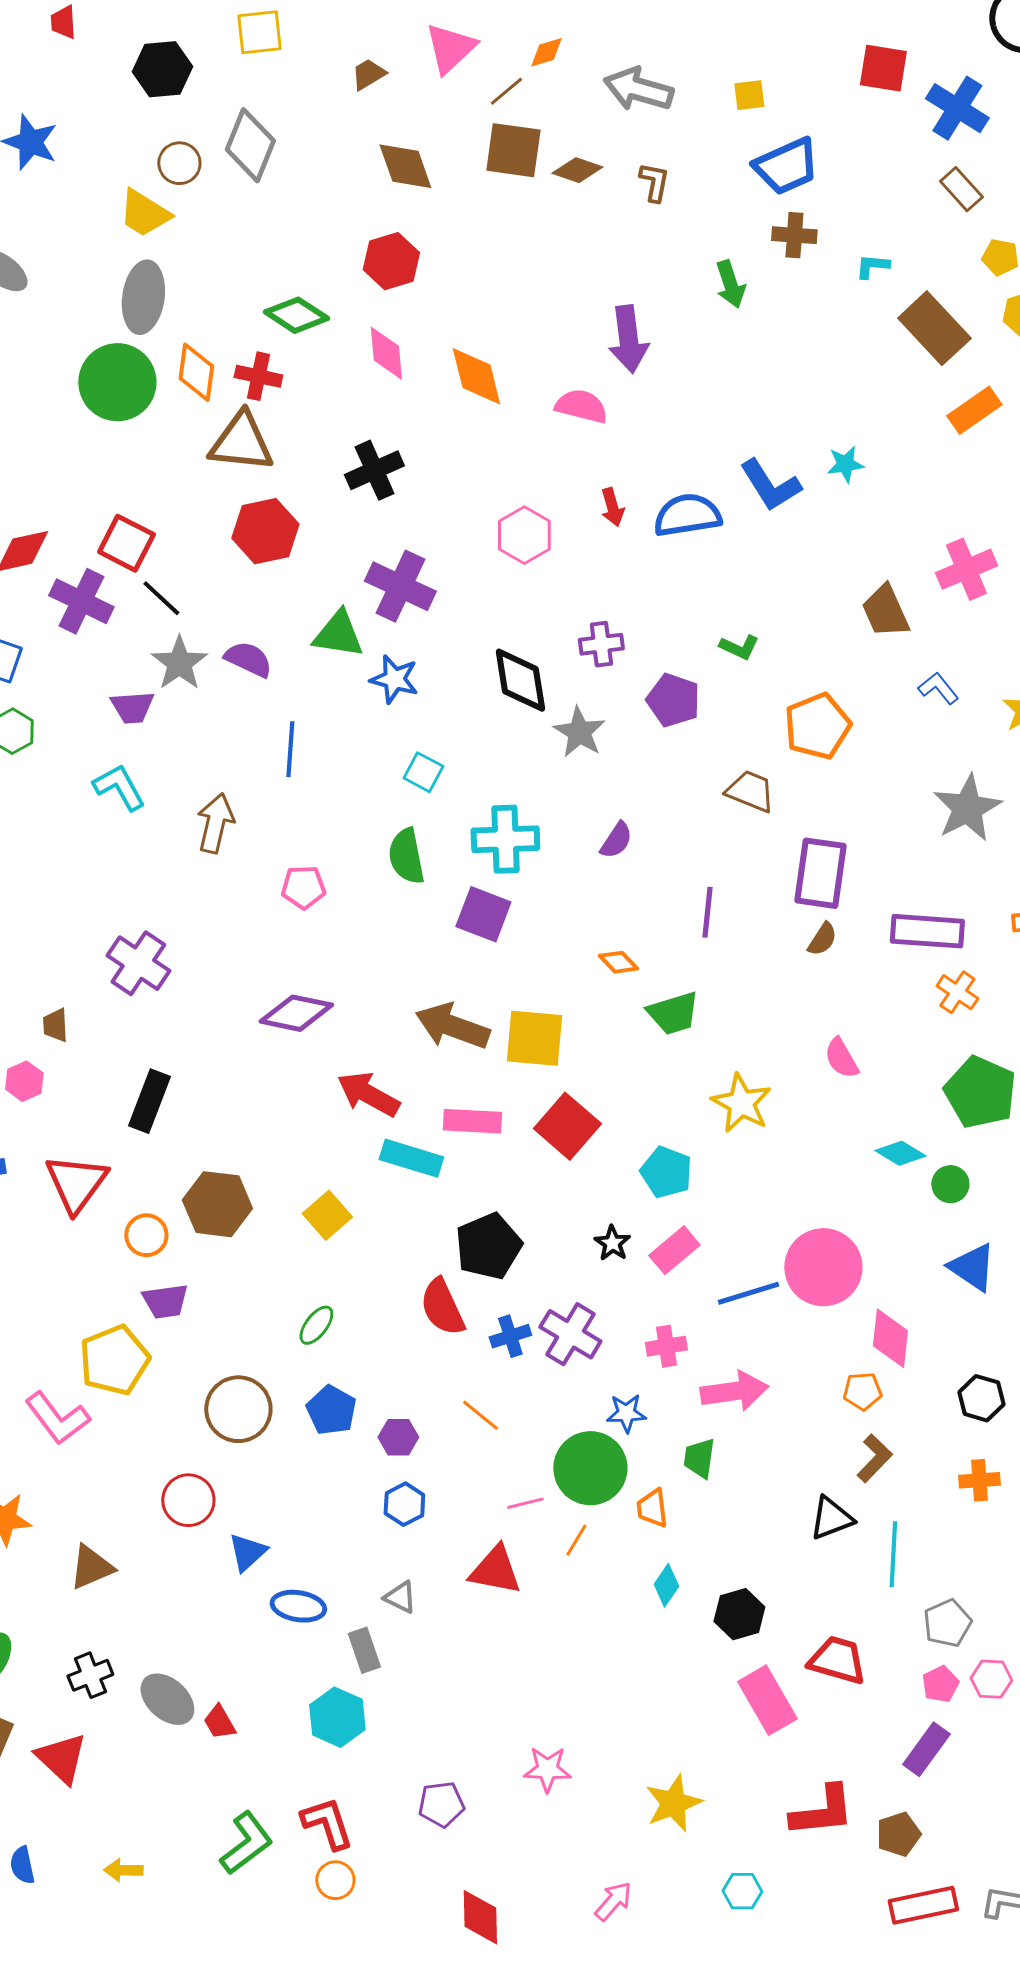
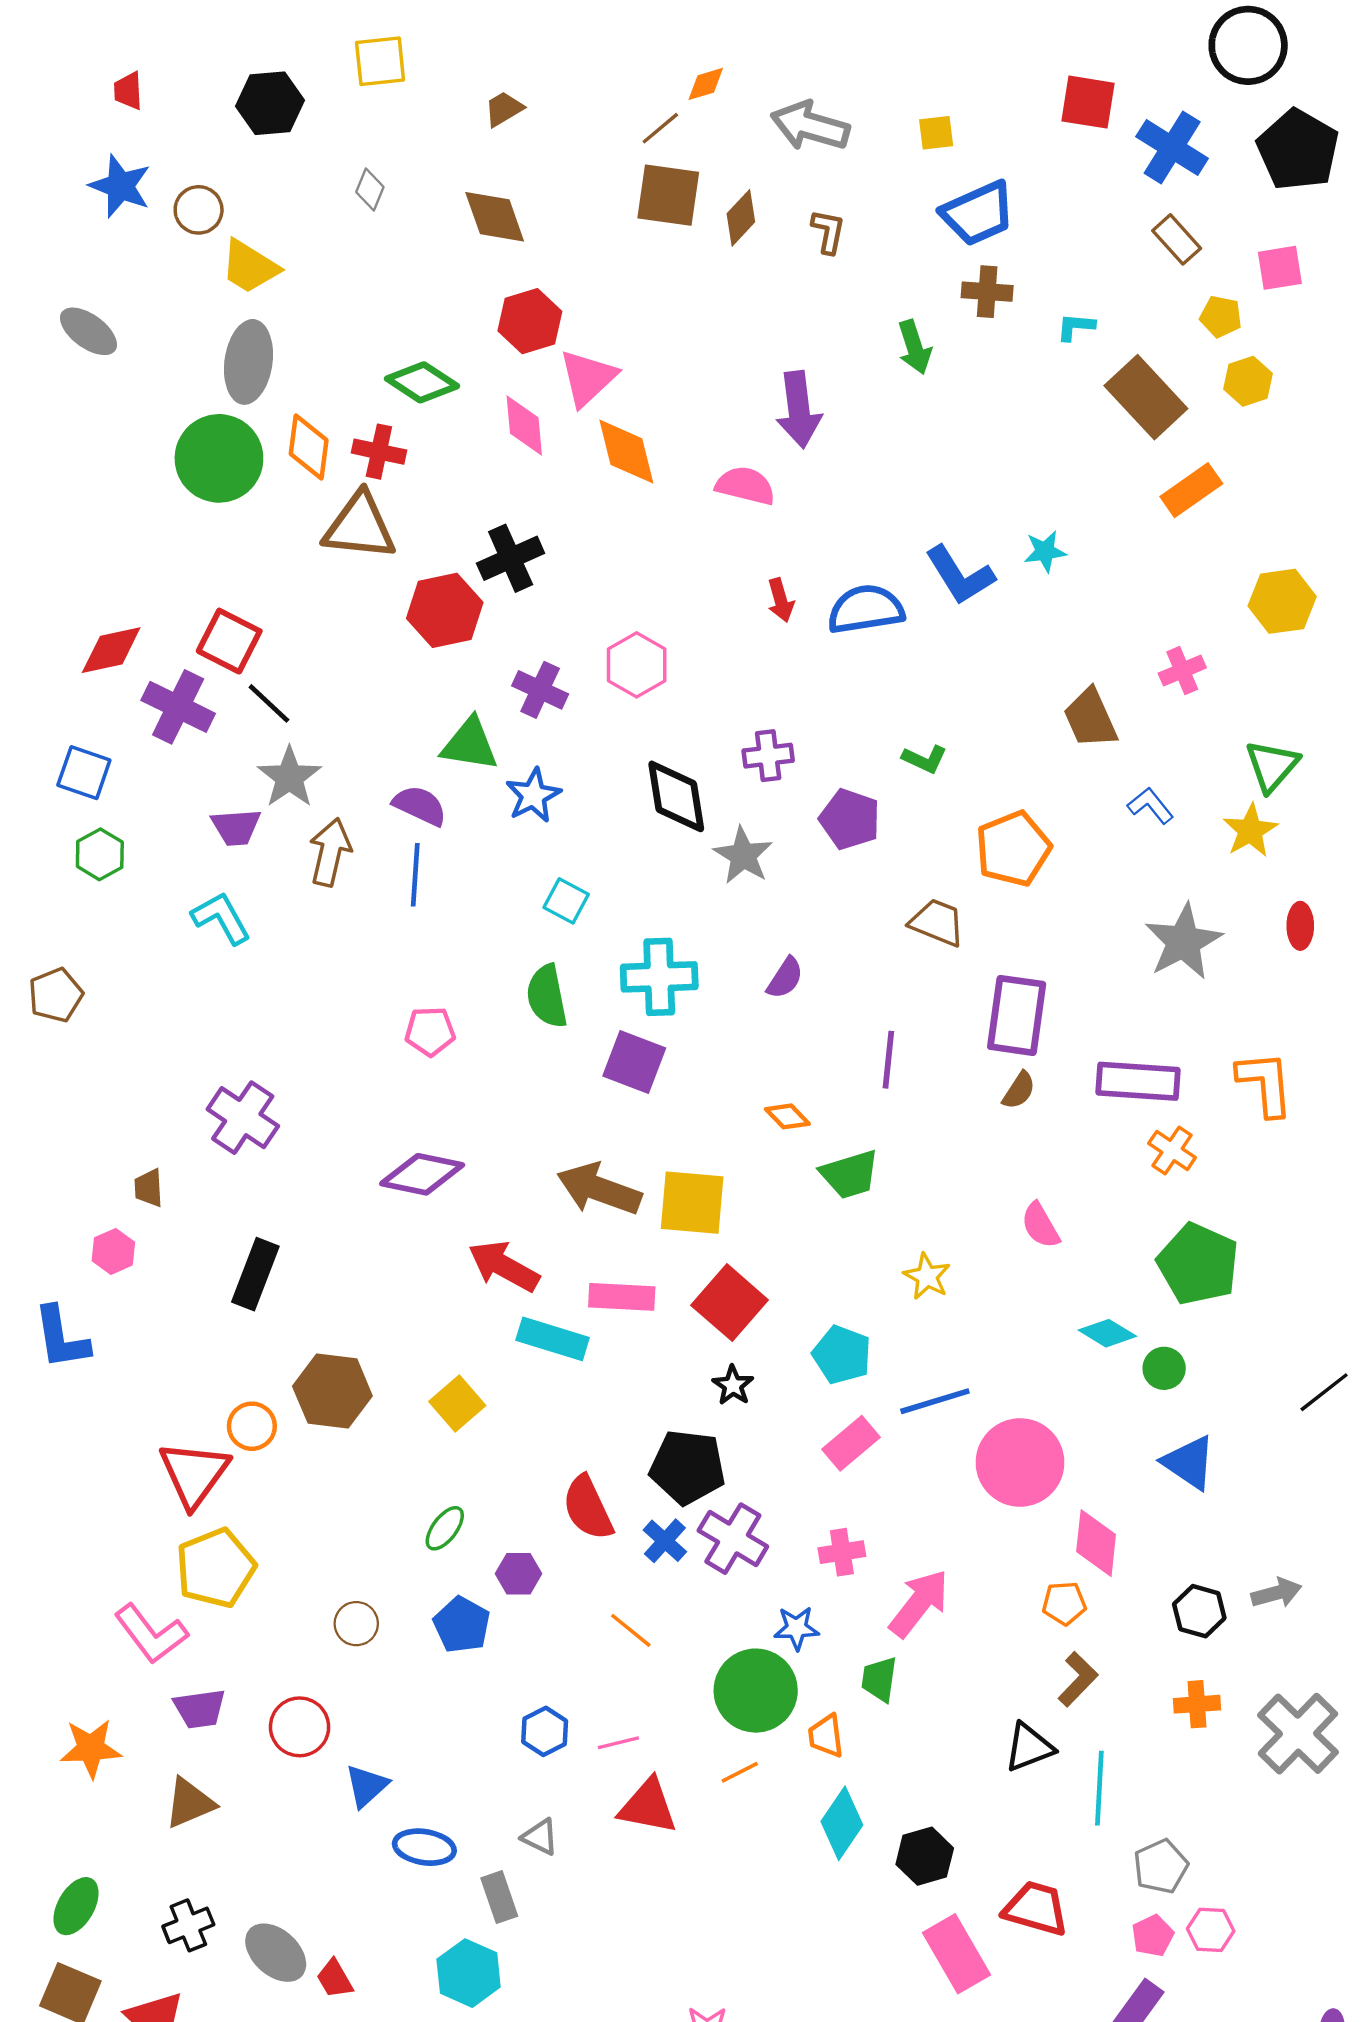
red trapezoid: (63, 22) -> (128, 91), moved
pink triangle: (450, 48) -> (588, 378), moved
gray diamond: (250, 145) -> (370, 189), size x0.5
brown circle: (179, 163) -> (199, 210), moved
brown diamond: (405, 166) -> (495, 217), moved
brown diamond: (577, 170) -> (741, 218), turned -66
red hexagon: (265, 531) -> (445, 610), moved
pink hexagon: (524, 535) -> (637, 665), moved
pink cross: (966, 569) -> (1182, 671), size x0.7
purple cross: (400, 586) -> (540, 690), size x0.7
purple semicircle: (248, 659) -> (420, 806), moved
blue star: (394, 679) -> (533, 795), turned 30
brown arrow: (215, 823) -> (330, 852), moved
yellow star: (741, 1103) -> (927, 1276), size x0.7
red triangle: (76, 1183) -> (194, 1474), moved
black star: (612, 1243) -> (733, 1385), moved
black pentagon: (488, 1246) -> (688, 1467), moved, turned 30
blue line: (748, 1293) -> (935, 1401), moved
purple trapezoid: (165, 1301) -> (200, 1709), moved
blue cross: (510, 1336) -> (665, 1541), turned -30
pink arrow: (734, 1391) -> (919, 1603), turned -44
brown circle: (238, 1409) -> (356, 1624), size x0.6
purple hexagon: (398, 1437) -> (519, 1574), moved
pink line: (525, 1503) -> (618, 1743), moved
orange line: (576, 1540) -> (740, 1772), turned 32
cyan diamond: (666, 1585) -> (842, 1823), size x1.5

